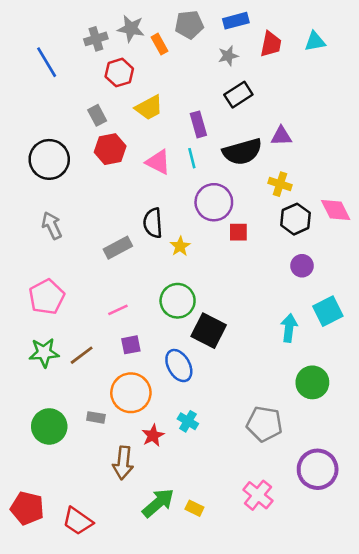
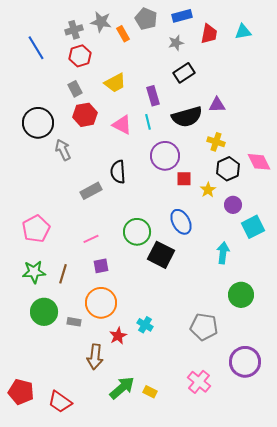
gray pentagon: (189, 25) -> (146, 19), turned 30
red hexagon: (119, 73) -> (80, 56), moved
gray arrow: (52, 226) -> (63, 150), moved
yellow star: (180, 246) -> (208, 190), moved
cyan square: (328, 311) -> (253, 227), moved
brown line: (82, 355) -> (63, 274), turned -36
blue ellipse: (179, 366) -> (181, 222), moved
green circle: (49, 426) -> (44, 312), moved

